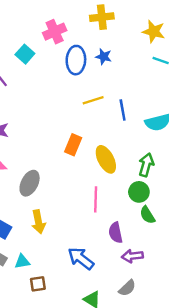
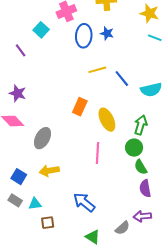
blue line: (123, 110) -> (122, 79), turned -30
yellow arrow: (38, 222) -> (49, 171), turned 90
purple semicircle: (116, 233) -> (145, 188), moved
purple arrow: (132, 256) -> (142, 216), moved

